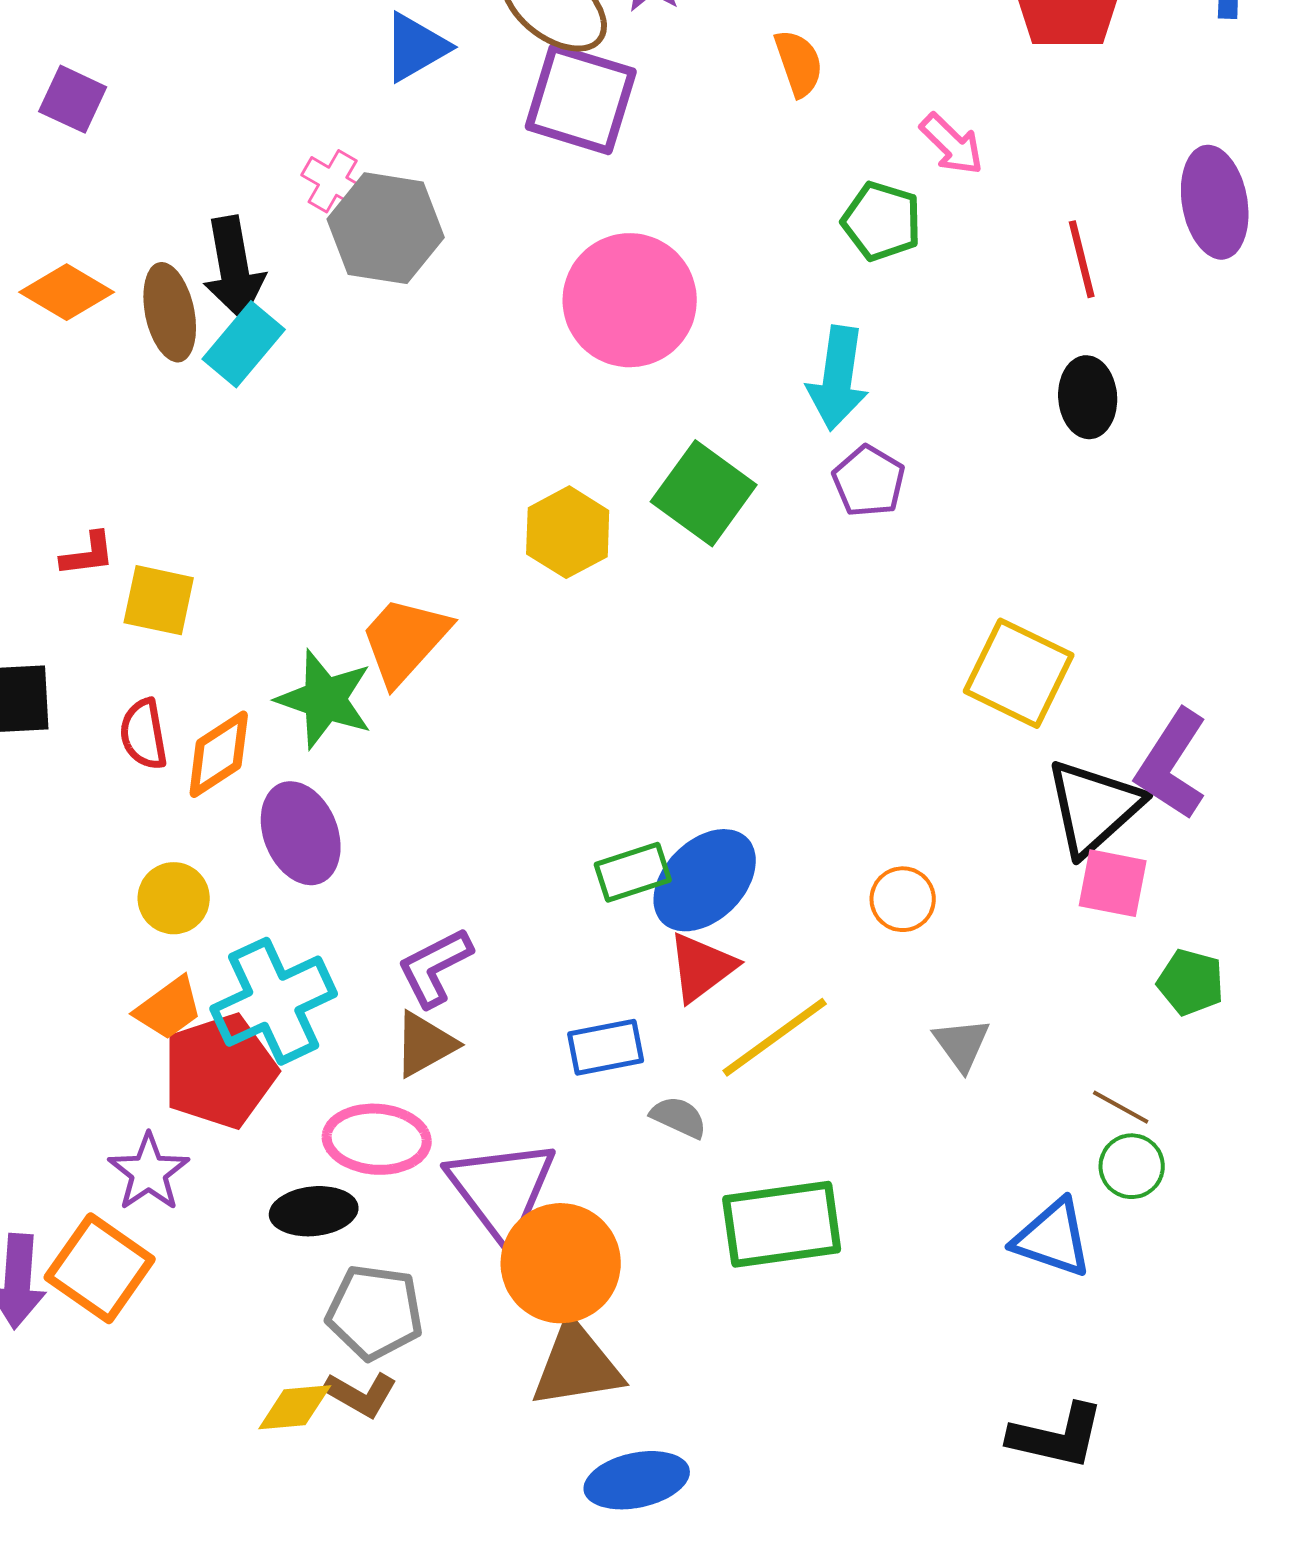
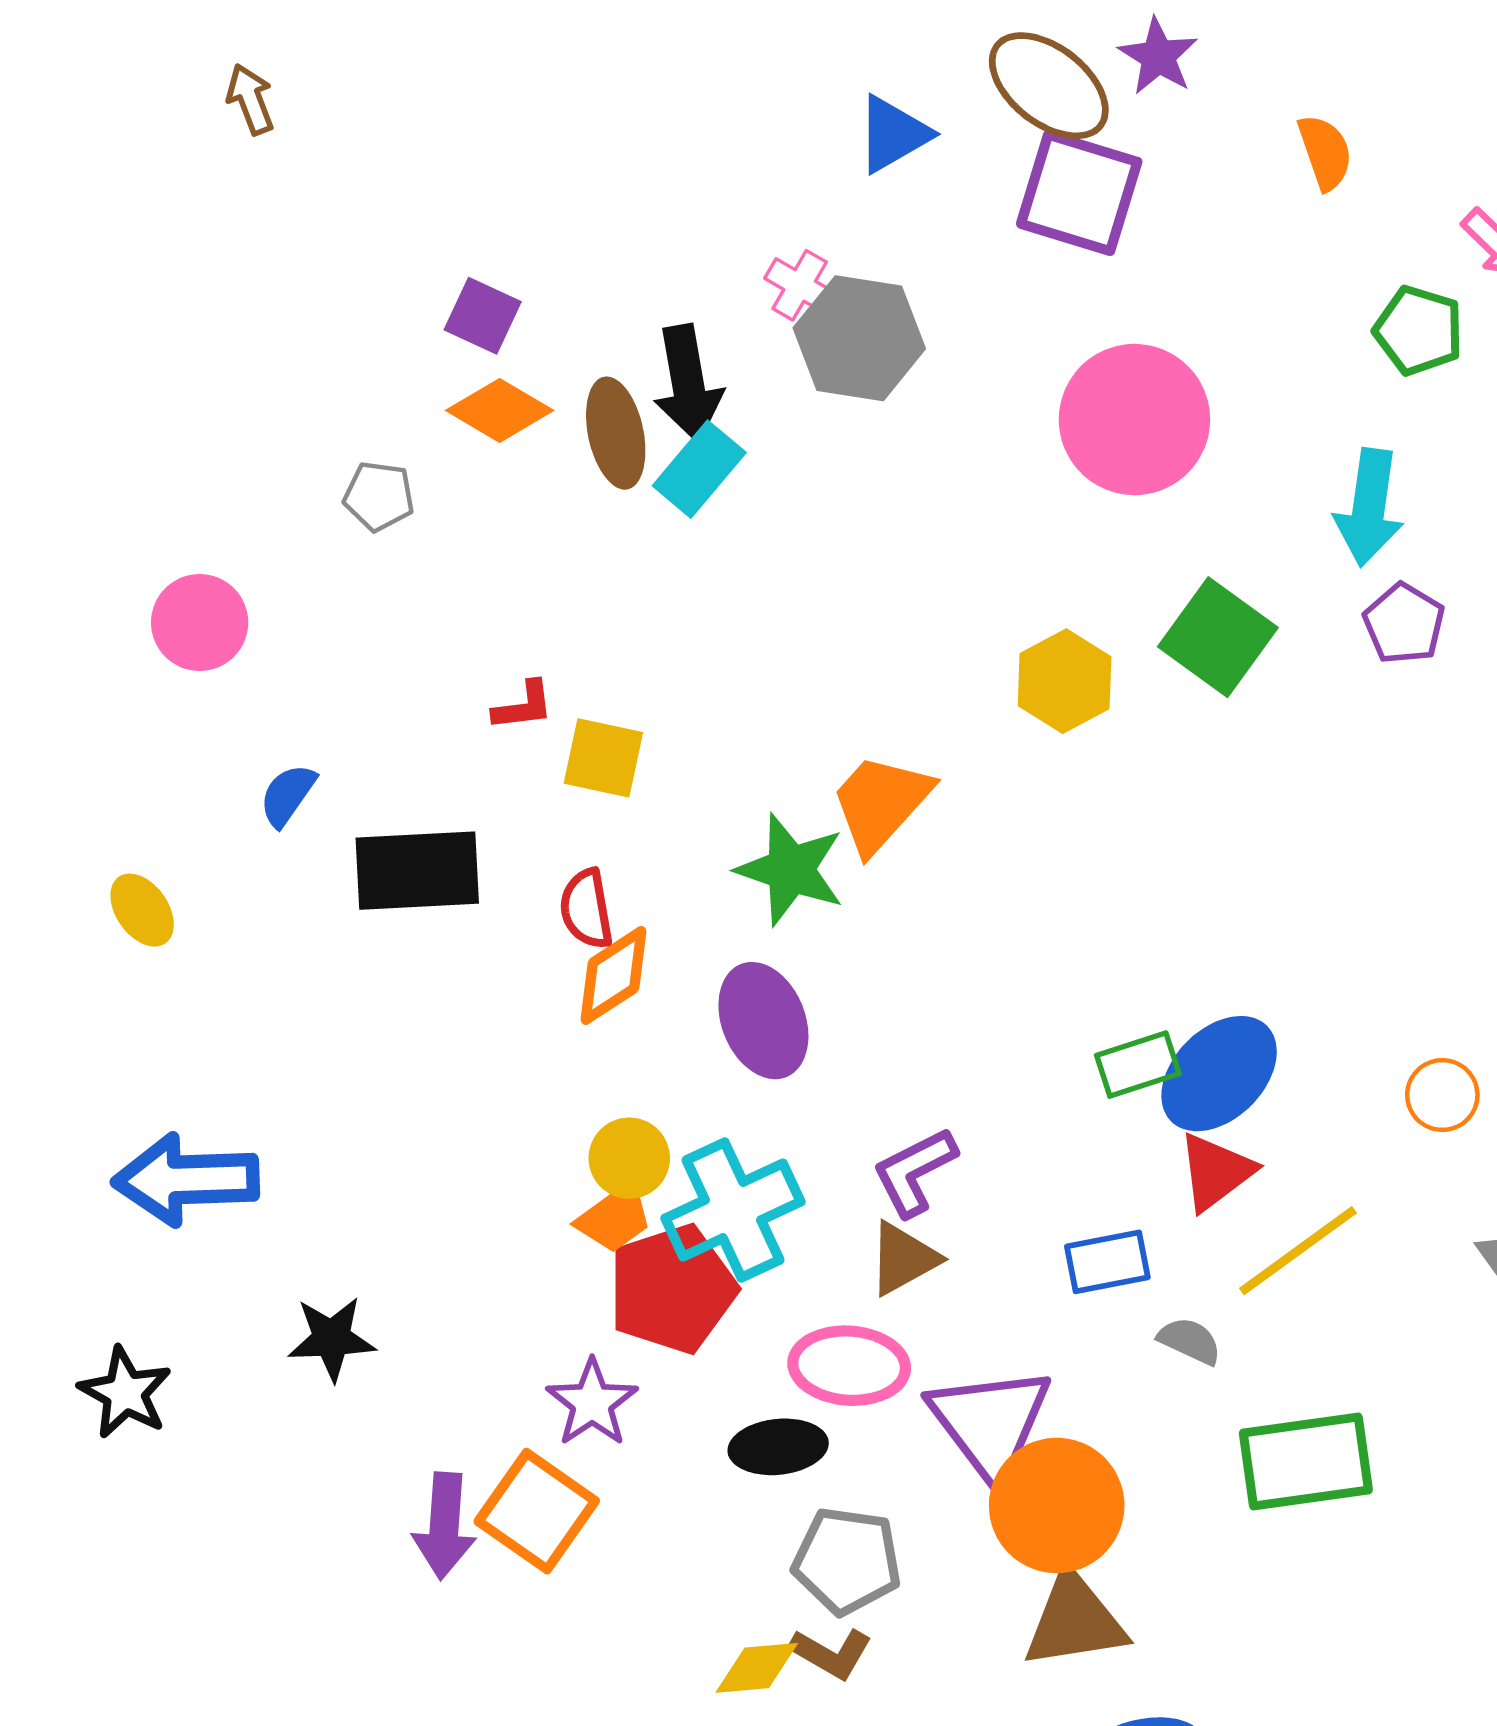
purple square: (73, 99) -> (483, 316), moved
orange diamond: (219, 754) -> (613, 975), moved
yellow circle: (174, 898) -> (629, 1158), moved

